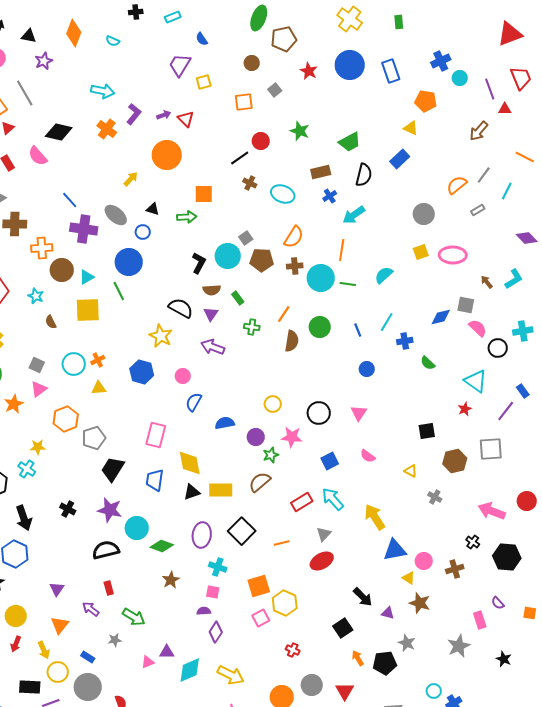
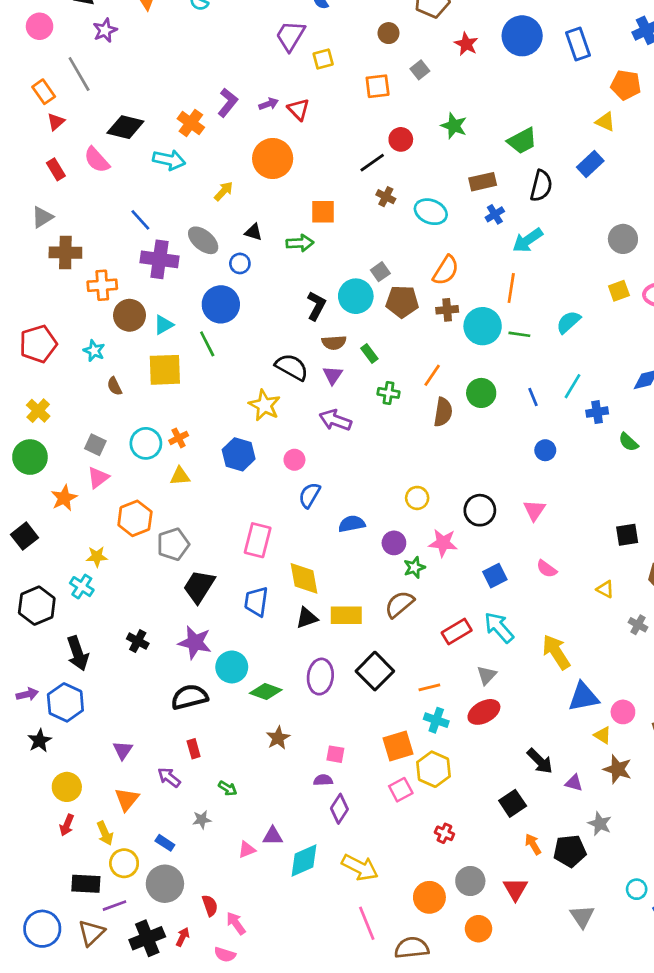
cyan arrow: (103, 91) -> (169, 160), moved
cyan cross: (218, 567) -> (436, 720), moved
green arrow: (134, 617) -> (228, 788), size x0.6

